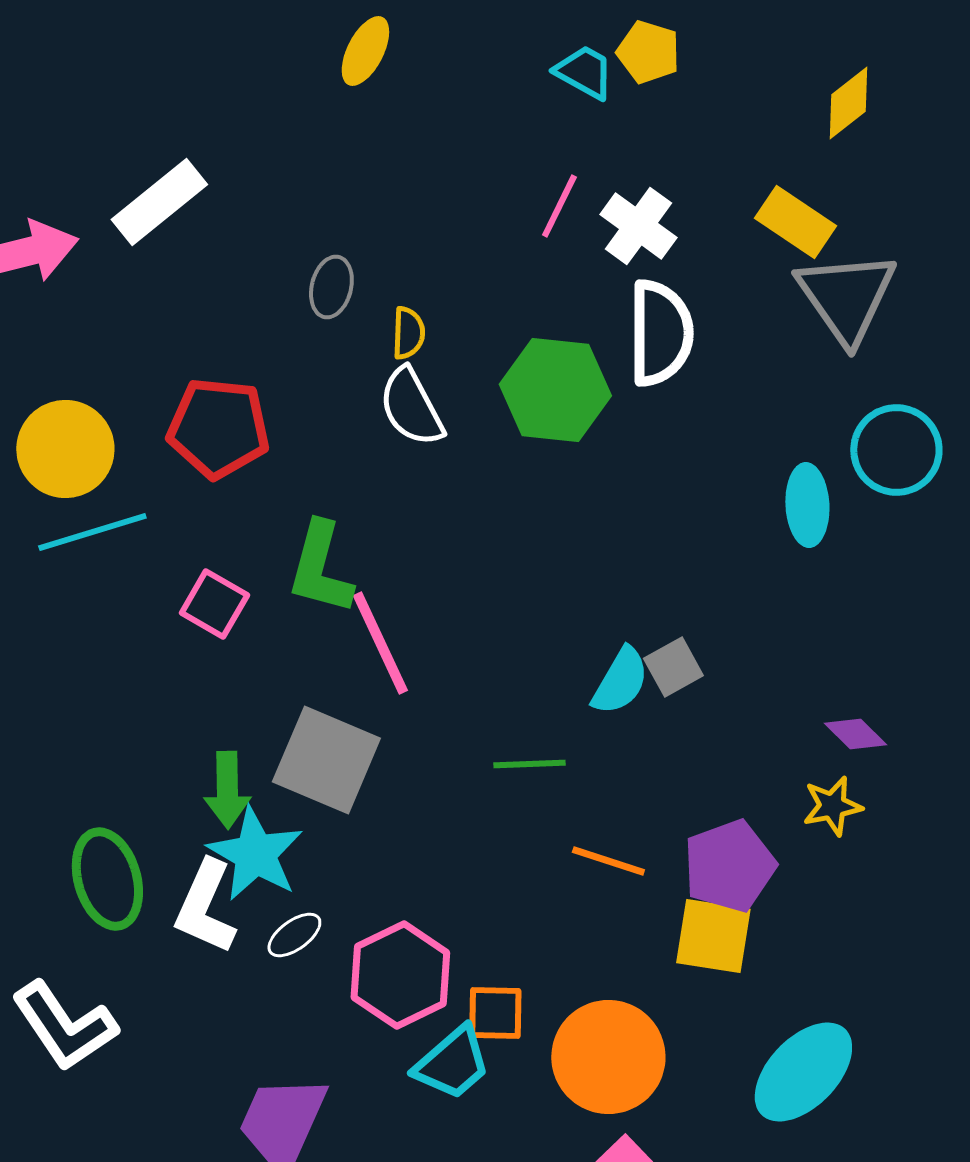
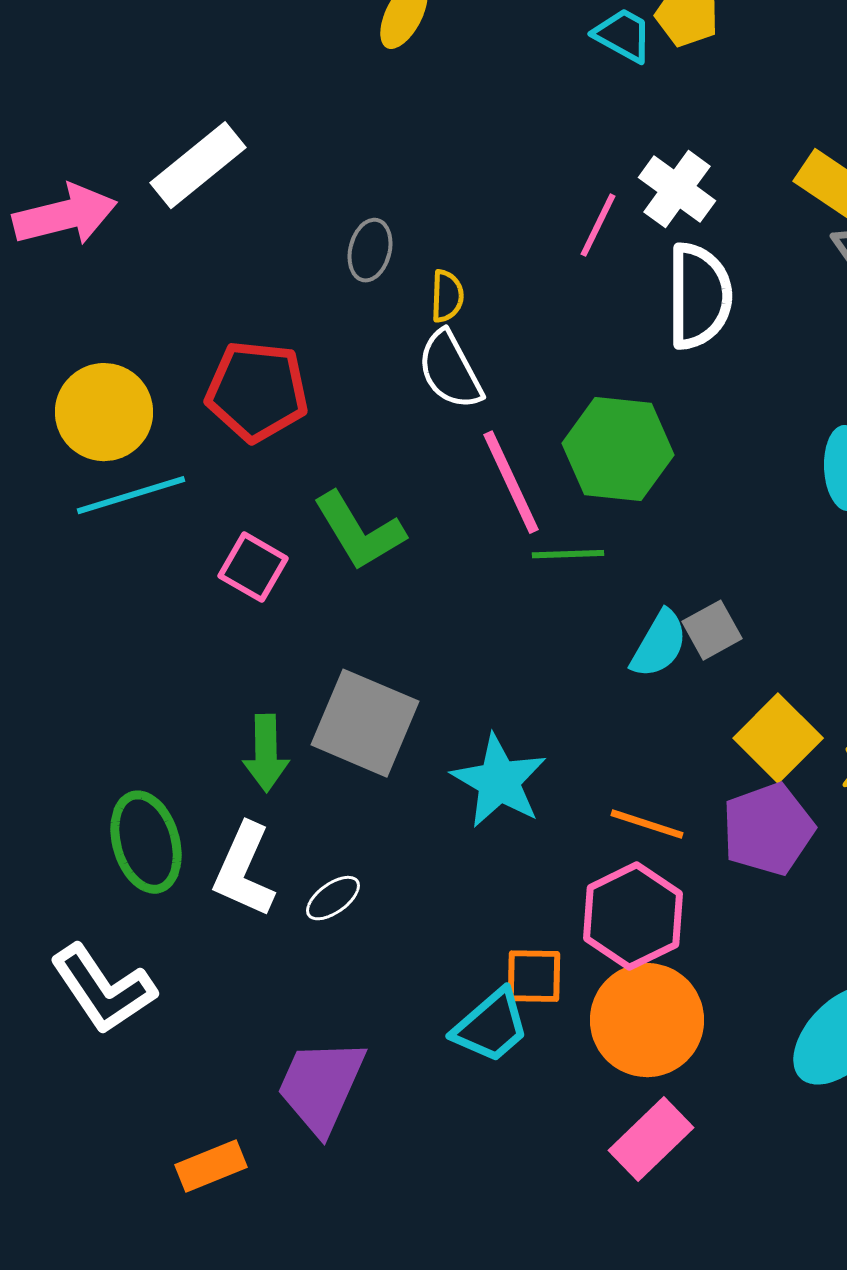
pink line: (559, 206) -> (598, 225), moved
green hexagon: (555, 390) -> (618, 449), moved
green L-shape: (320, 568) -> (359, 531), turned -46
pink line: (380, 643) -> (511, 482), moved
green line: (529, 764) -> (568, 554), moved
cyan star: (255, 854) -> (499, 781), moved
yellow square: (713, 936) -> (778, 738), moved, turned 36
pink hexagon: (400, 975) -> (633, 916), moved

